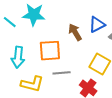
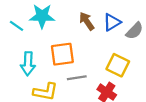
brown arrow: (75, 32) -> (87, 21), moved

